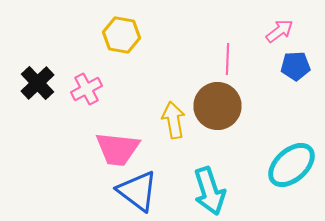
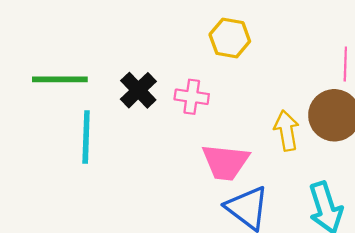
pink cross: (86, 89) -> (192, 97), turned 36

